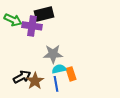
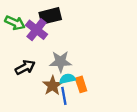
purple cross: (32, 26) -> (37, 30), turned 30
black arrow: (22, 77) -> (25, 67), moved
brown star: (35, 81) -> (52, 86), moved

